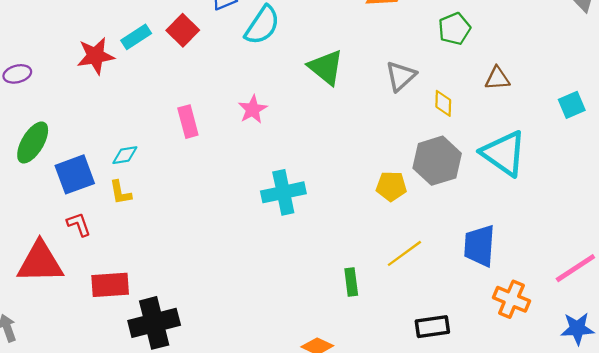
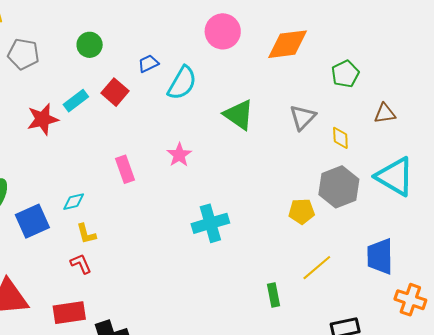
yellow L-shape: (120, 193) -> (86, 234), moved
red L-shape: (79, 224) -> (81, 264), moved

